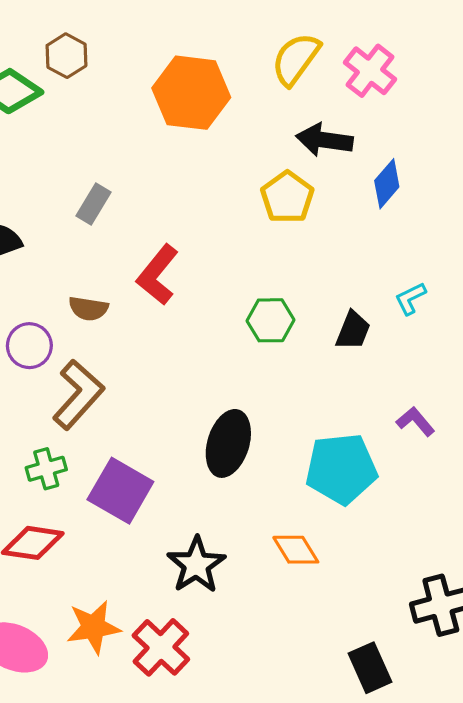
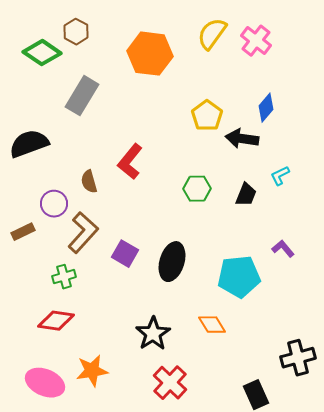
black arrow: (324, 140) -> (242, 139), moved
gray rectangle: (93, 204) -> (82, 96), moved, size x1.6
brown semicircle: (88, 309) -> (89, 182), turned 65
purple square: (120, 491) -> (125, 254), moved, size x0.7
red cross: (161, 647) -> (170, 383), moved

